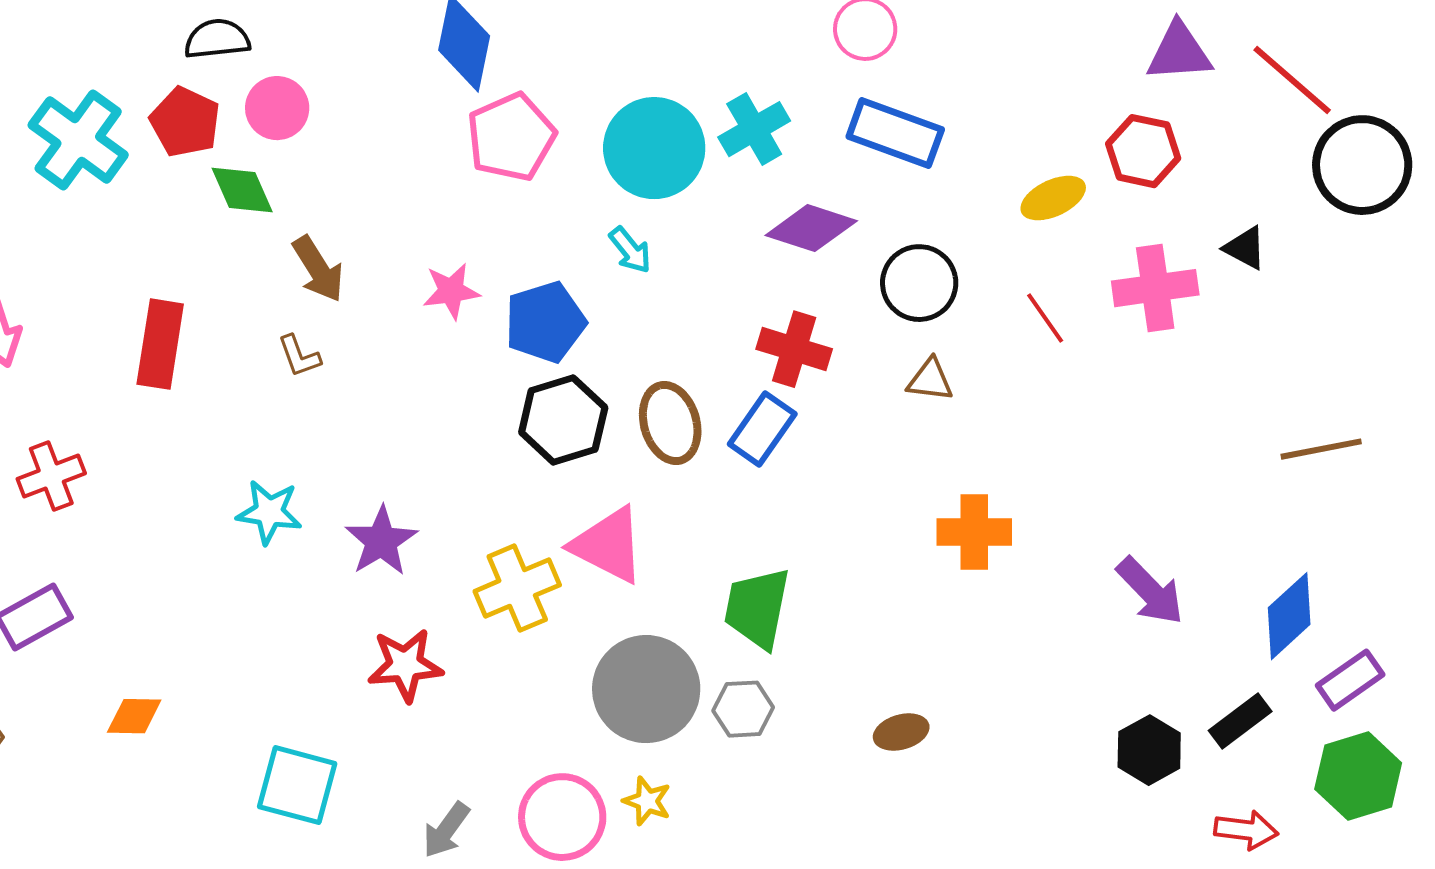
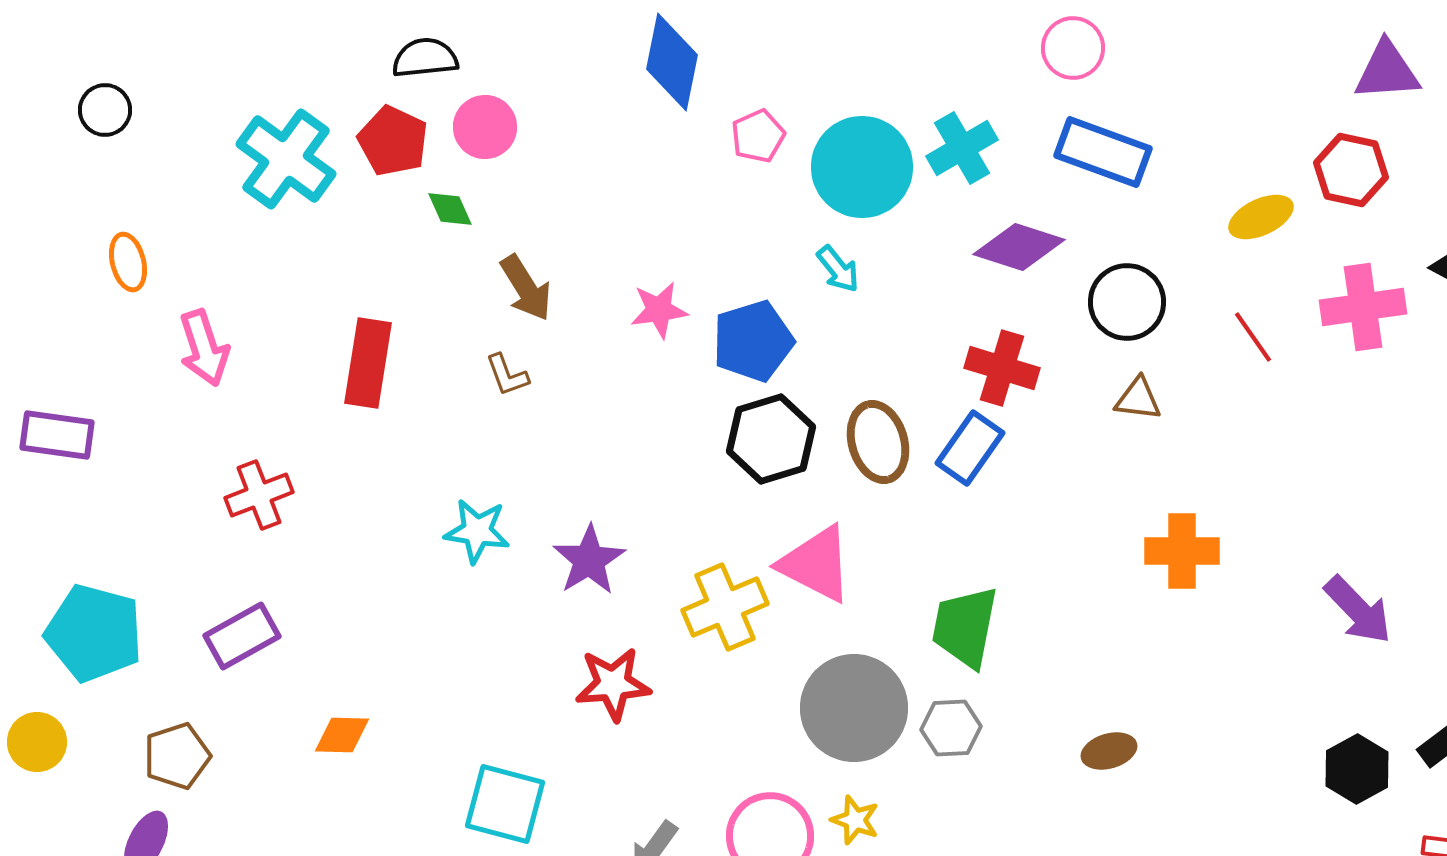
pink pentagon: (511, 137) -> (758, 136), moved, size x0.6
green diamond: (242, 190) -> (450, 209), size x0.7

